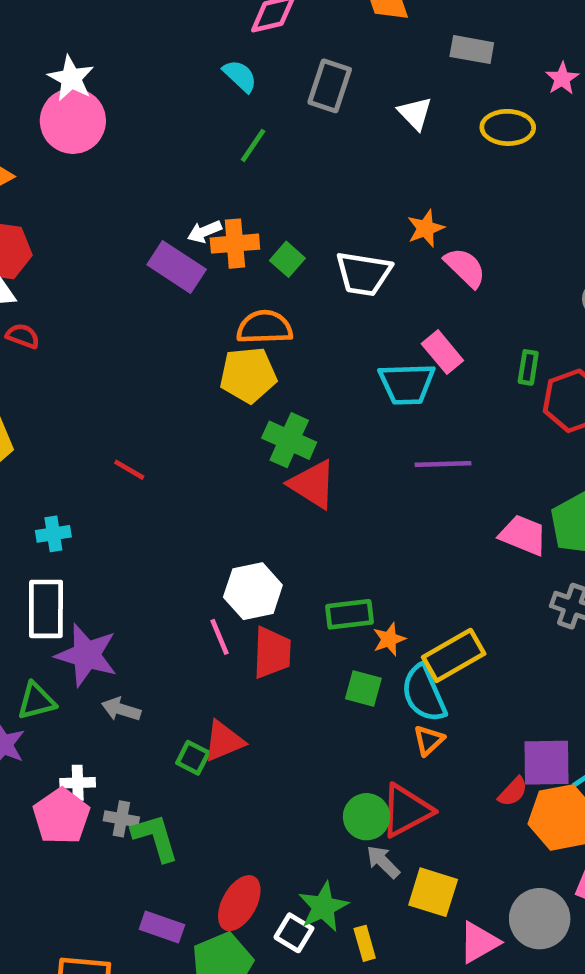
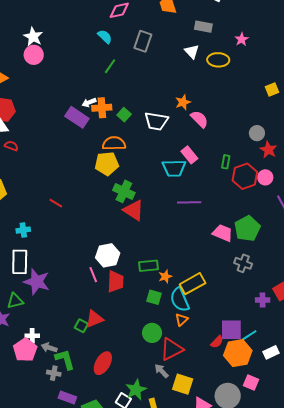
white triangle: (415, 113) -> (192, 51), moved
pink circle: (73, 121) -> (34, 55), size x0.7
gray arrow: (121, 709) -> (49, 348), moved
green circle: (367, 817) -> (152, 333), moved
gray cross: (121, 819) -> (54, 373), moved
red ellipse: (239, 903) -> (103, 363), moved

